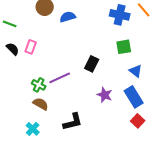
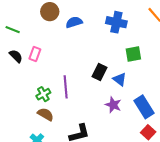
blue cross: (120, 15) -> (116, 22), moved
blue triangle: (136, 71) -> (120, 79), moved
purple line: (60, 78) -> (66, 87), turned -70
green cross: (39, 85) -> (43, 94), turned 32

